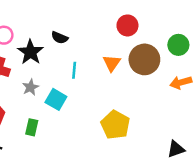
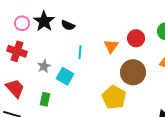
red circle: (127, 25) -> (136, 38), moved
black star: (30, 52) -> (44, 21), moved
brown circle: (144, 59) -> (133, 72), moved

